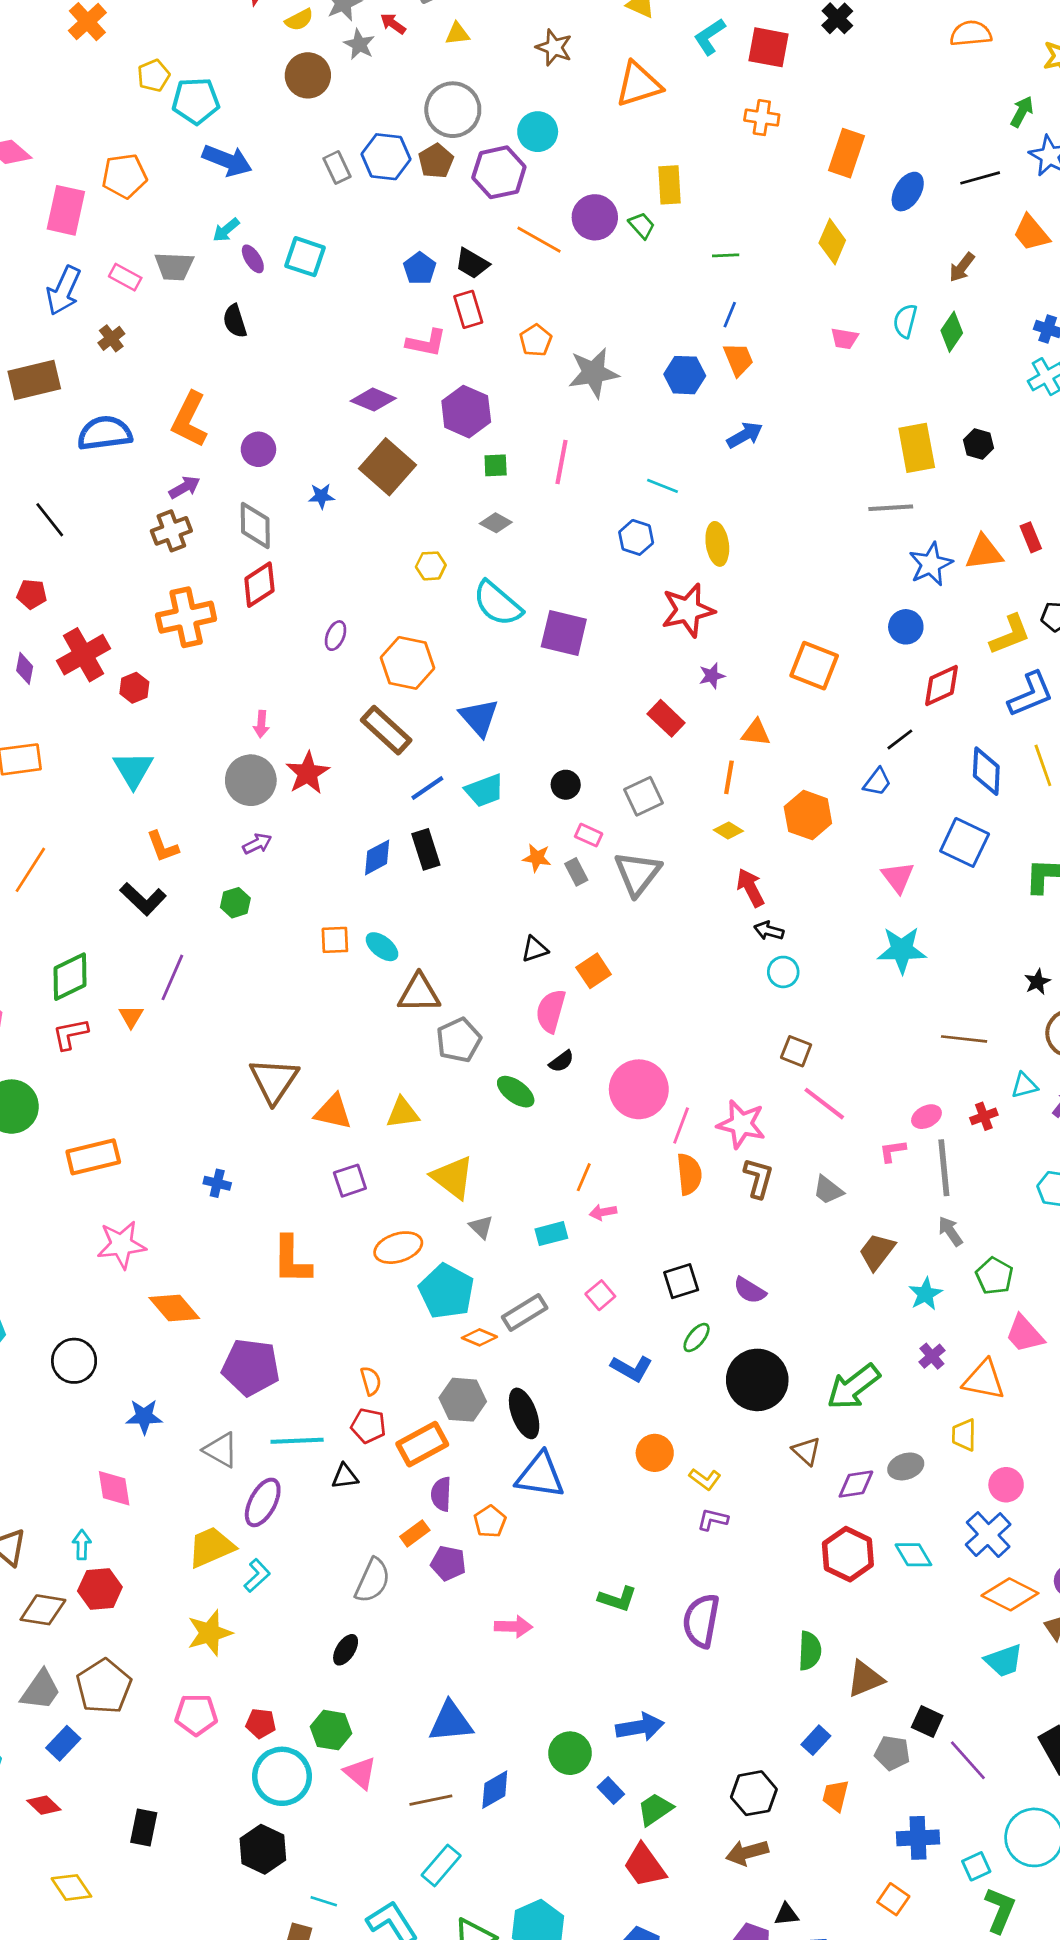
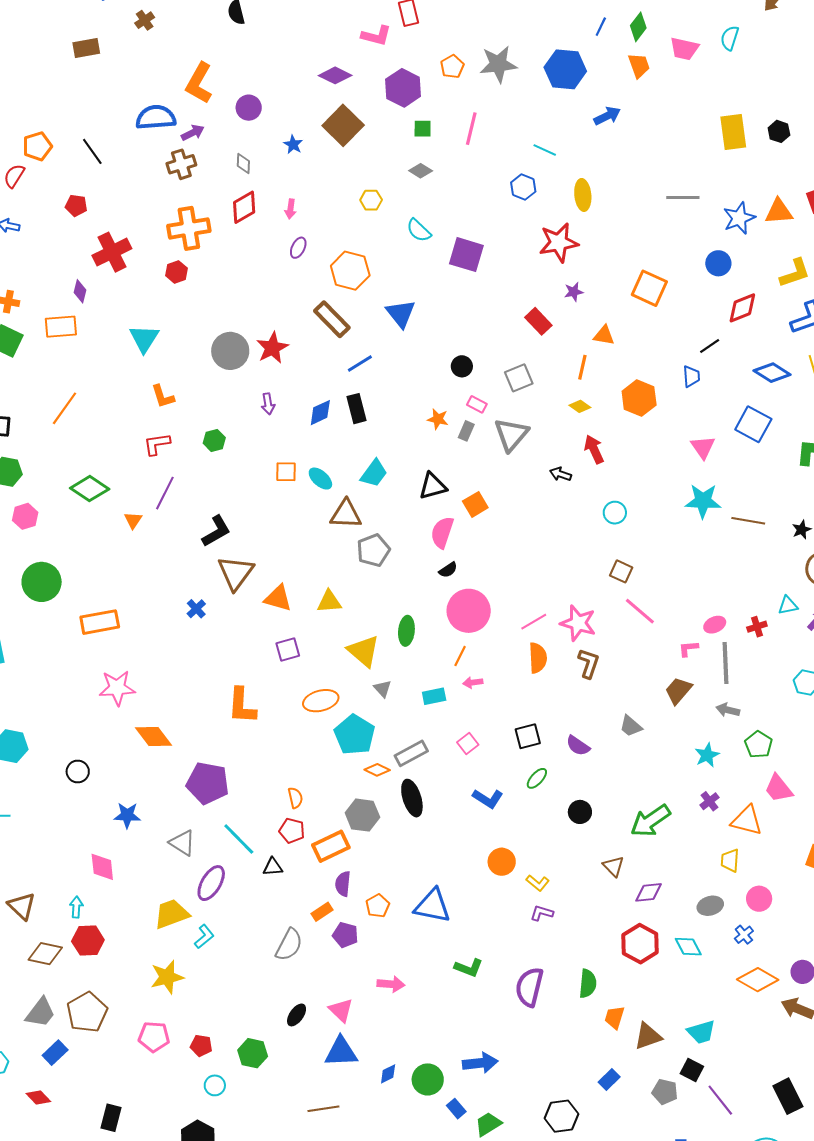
green diamond: (952, 332) -> (638, 27), moved
pink trapezoid: (844, 339) -> (684, 49), size x1.4
orange pentagon: (536, 340) -> (452, 67), moved
orange trapezoid: (738, 359) -> (639, 65), moved
blue hexagon: (685, 375) -> (565, 69), size x1.4
brown rectangle: (34, 380) -> (86, 48), size x0.7
blue semicircle: (105, 433) -> (156, 117), moved
blue star: (321, 496) -> (293, 144), turned 30
gray line: (891, 508) -> (683, 197), moved
gray diamond: (255, 525) -> (243, 163), size x0.6
cyan semicircle: (498, 604) -> (419, 230), size x0.7
purple diamond: (25, 668) -> (80, 291), moved
red hexagon: (134, 688) -> (177, 272), moved
pink arrow: (261, 724) -> (291, 209), moved
blue diamond: (986, 771) -> (772, 373), turned -63
blue trapezoid: (877, 782) -> (691, 376), turned -45
cyan trapezoid: (484, 790) -> (374, 473), moved, turned -36
purple arrow: (257, 844) -> (268, 404), moved, turned 105
gray rectangle: (576, 872) -> (466, 431), turned 48
black L-shape: (143, 899) -> (216, 531), moved, turned -76
black arrow: (769, 931) -> (560, 474), moved
black triangle: (535, 949) -> (433, 486), size x1.4
green diamond: (70, 977) -> (90, 489), turned 57
red L-shape: (70, 1034) -> (157, 444), moved
brown line: (964, 1039) -> (748, 521), moved
pink circle: (639, 1089) -> (469, 611), moved
green ellipse: (516, 1092) -> (406, 631), moved, turned 56
pink line: (681, 1126) -> (534, 622), turned 36
blue cross: (217, 1183) -> (196, 609), moved, turned 30
gray trapezoid: (828, 1190) -> (631, 726), moved
gray arrow: (950, 1231) -> (728, 710), turned -45
brown trapezoid: (877, 1252) -> (678, 691), moved
black circle: (74, 1361) -> (78, 772), size x0.7
black circle: (757, 1380) -> (580, 812), size x0.5
black ellipse: (524, 1413) -> (412, 798), moved
cyan line: (297, 1441) -> (239, 839), turned 45
gray ellipse: (906, 1466) -> (710, 906), moved
blue triangle: (540, 1475) -> (432, 906), moved
blue cross: (988, 1535) -> (744, 935), size x0.6
black ellipse: (346, 1650) -> (297, 1015), moved
green semicircle: (810, 1651) -> (588, 984), moved
cyan trapezoid: (1004, 1661) -> (701, 1032), moved
pink triangle: (360, 1773) -> (341, 1010), moved
cyan circle: (282, 1776) -> (215, 1085), size x0.5
blue diamond: (495, 1790) -> (388, 1074), moved, size x0.7
orange trapezoid: (835, 1796) -> (614, 1017), moved

